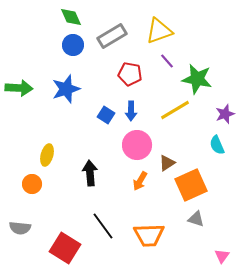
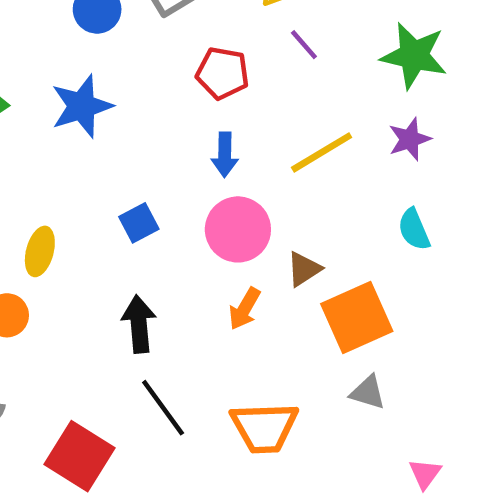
green star: (197, 79) -> (414, 56), moved
purple star: (225, 114) -> (410, 139), moved
blue square: (106, 115) -> (139, 223), moved, turned 30
black arrow: (90, 173) -> (139, 324), moved

